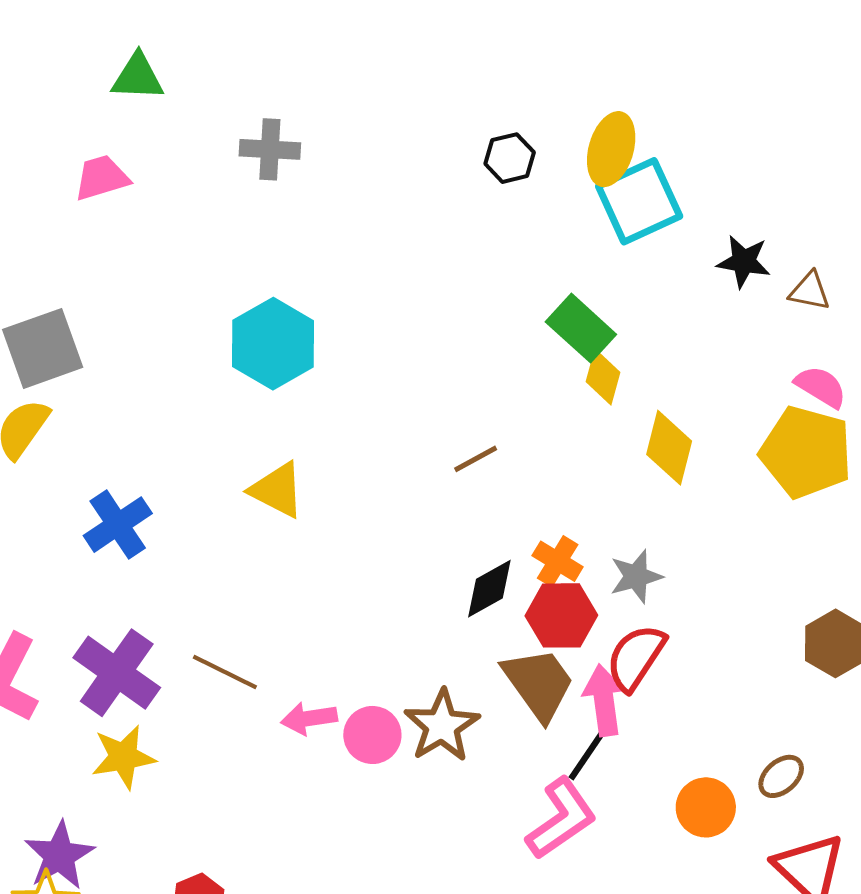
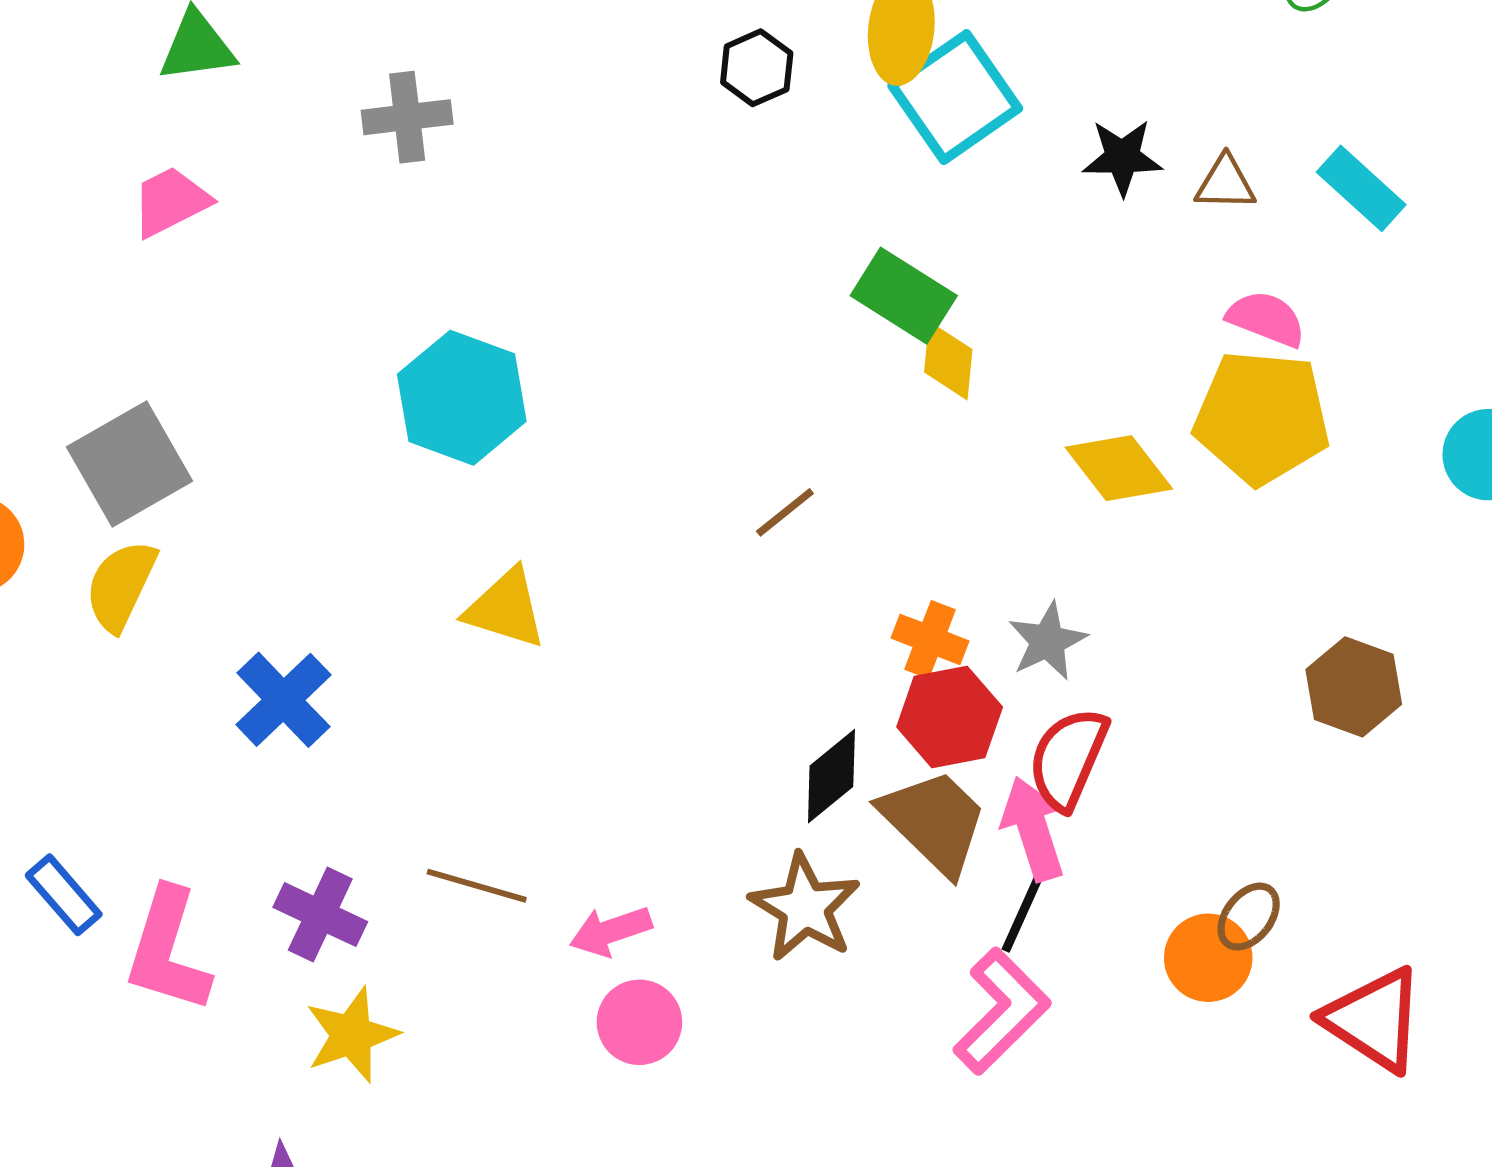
yellow diamond: (669, 448) -> (1119, 468), moved, turned -42
black diamond: (489, 589) -> (831, 776), moved
purple cross: (117, 673) -> (320, 915), size x0.7
pink circle: (372, 735) -> (639, 1022), moved
brown ellipse: (781, 776) -> (1249, 917), moved

